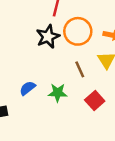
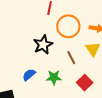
black star: (48, 37) -> (43, 45), moved

